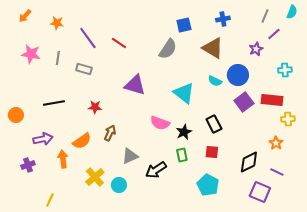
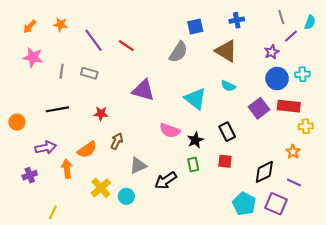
cyan semicircle: (292, 12) -> (310, 22), moved
orange arrow: (25, 16) -> (30, 27), moved
gray line: (265, 16) -> (281, 17), turned -40
gray line: (58, 58) -> (62, 71), moved
blue circle: (238, 75) -> (277, 79), moved
cyan pentagon: (208, 185) -> (244, 204), moved

